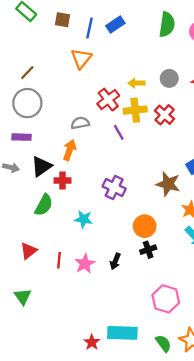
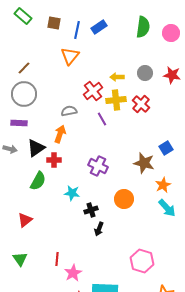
black cross: (148, 250) -> (91, 210), moved
red line: (59, 260) -> (57, 259), moved
pink star: (85, 264) -> (73, 273), moved

